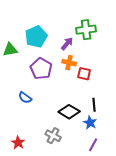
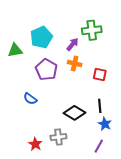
red square: (84, 74) -> (100, 75), moved
blue star: (90, 123) -> (105, 124), moved
gray cross: (53, 136) -> (58, 137), turned -35
red star: (18, 143) -> (35, 144), moved

